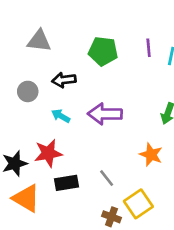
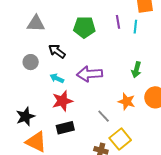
black arrow: (64, 80) -> (57, 51), turned 48
red star: (48, 153) -> (62, 101), moved
gray line: (107, 178) -> (104, 116), moved

